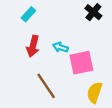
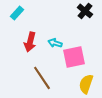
cyan rectangle: (28, 14) -> (17, 13), moved

